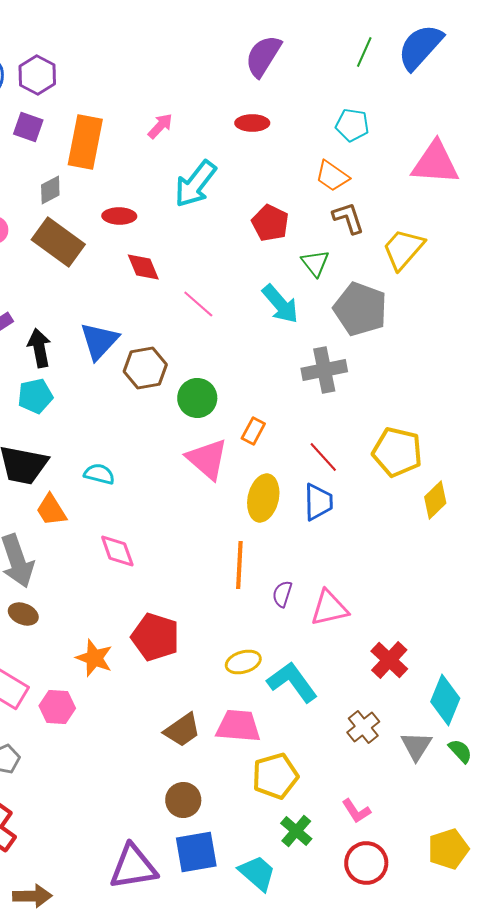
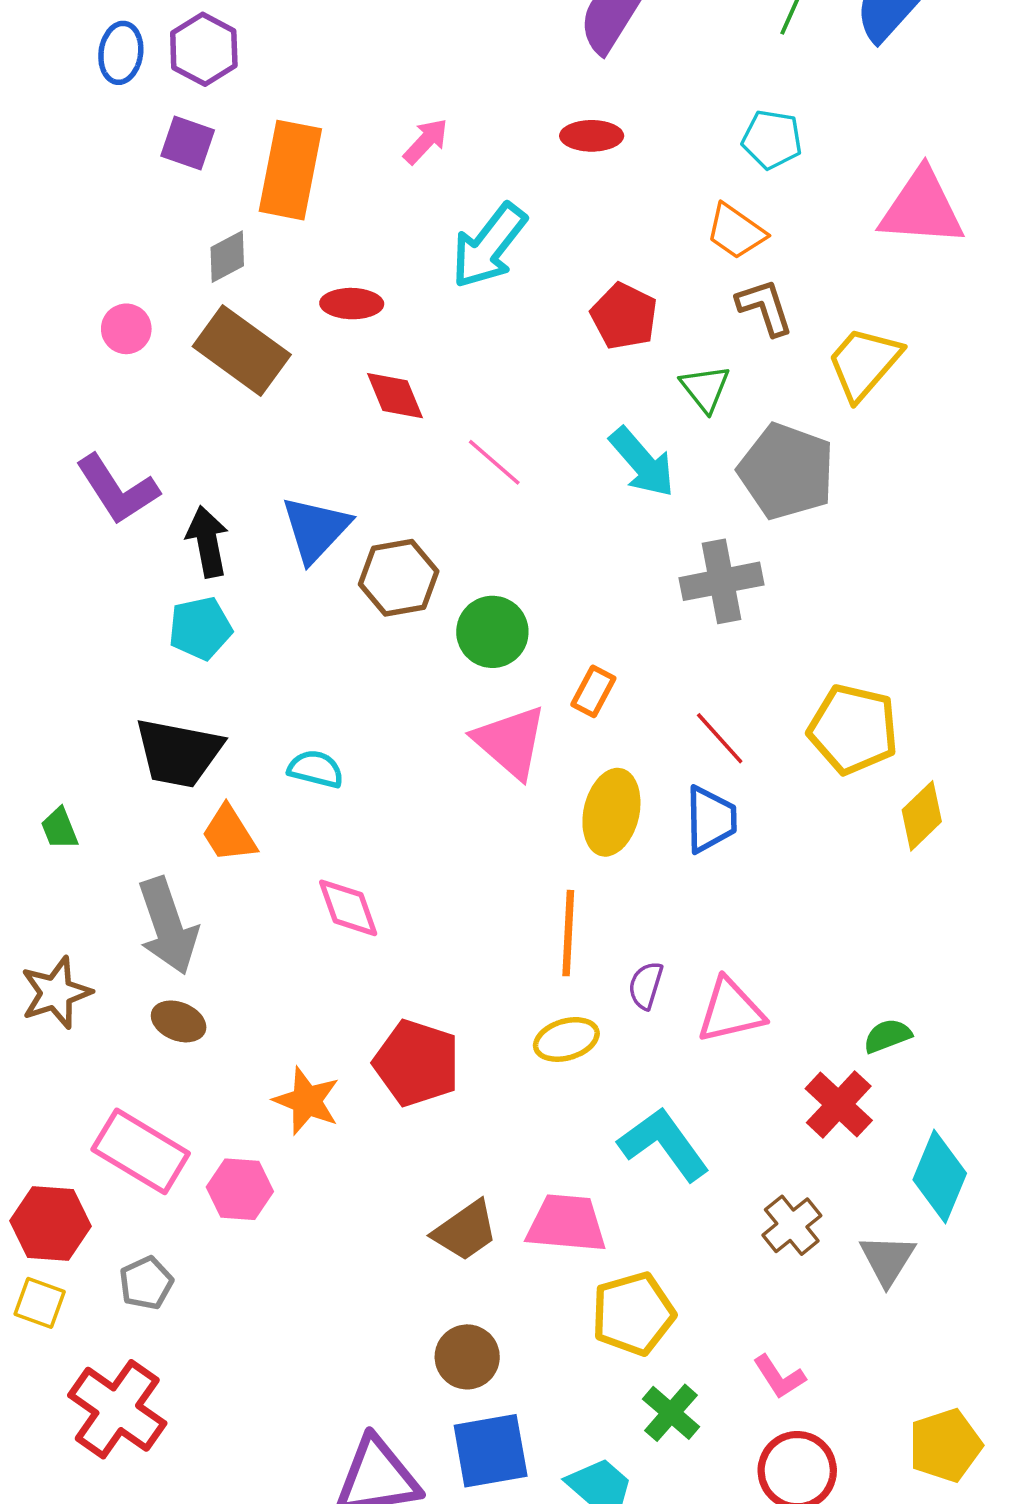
yellow ellipse: (243, 662) -> (566, 1039), moved
green semicircle: (460, 751) -> (887, 1036), moved, turned -68

